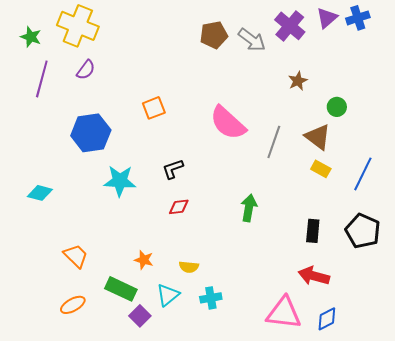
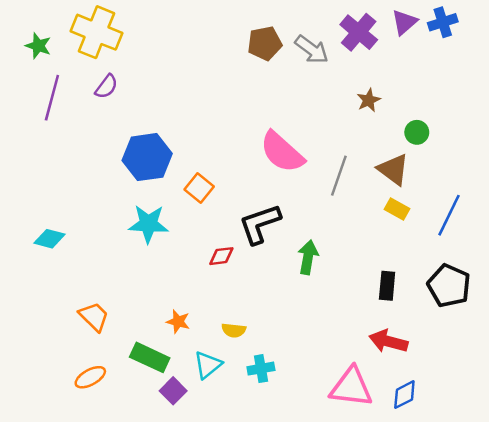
orange square: (154, 108) -> (199, 188), moved, turned -30
blue hexagon: (91, 133) -> (147, 157), moved
black L-shape: (173, 169) -> (260, 224), moved, size x1.6

